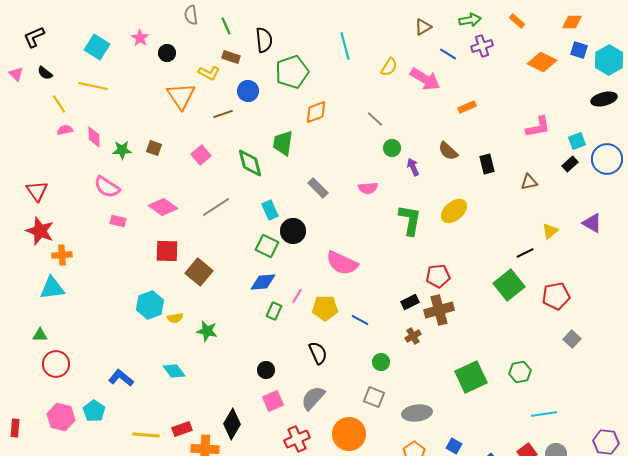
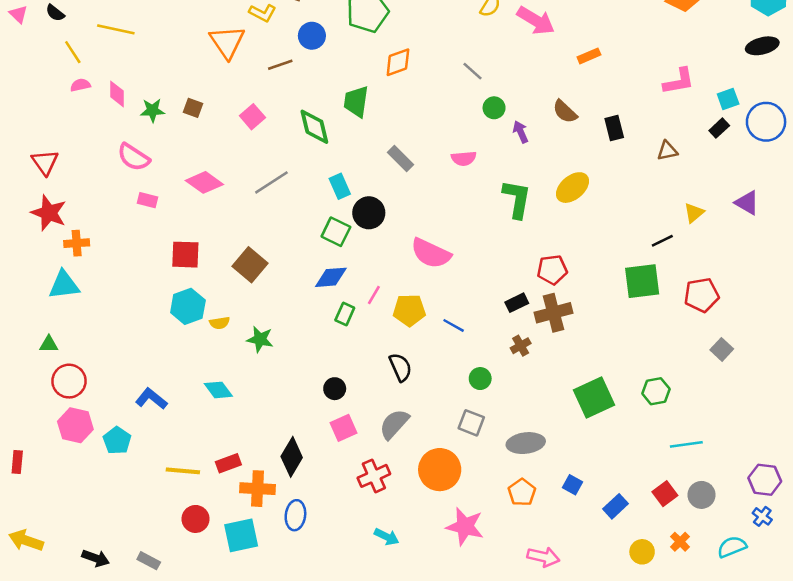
red square: (167, 251) -> (185, 255), moved
green square: (509, 285) -> (642, 281), turned 32
pink hexagon: (61, 417) -> (75, 425), moved

